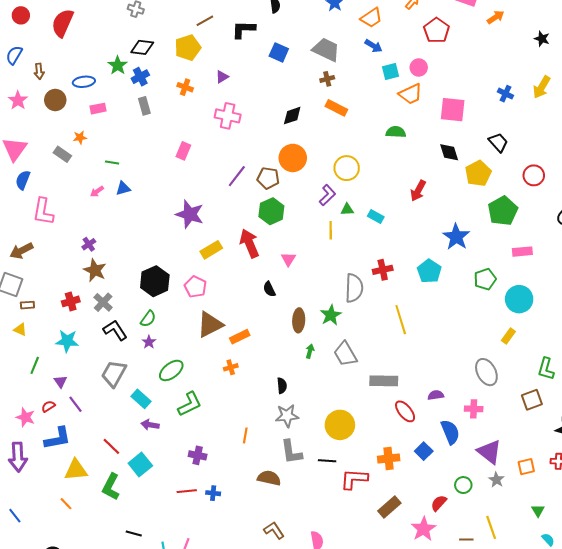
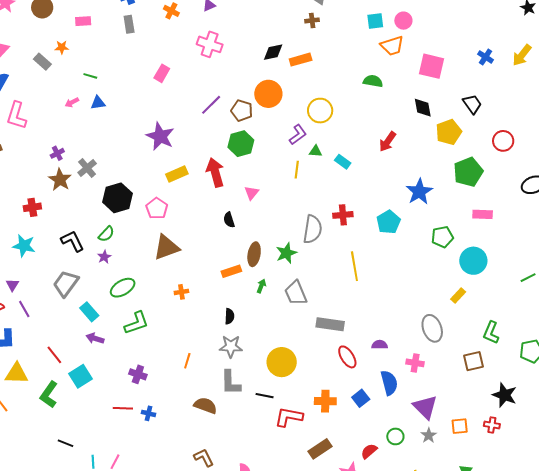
orange rectangle: (336, 108) -> (301, 60), moved, turned -50
gray cross: (103, 302) -> (87, 168), moved
orange rectangle: (240, 337) -> (231, 271), moved

